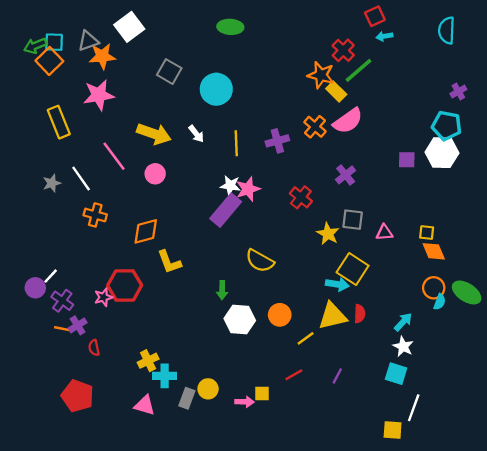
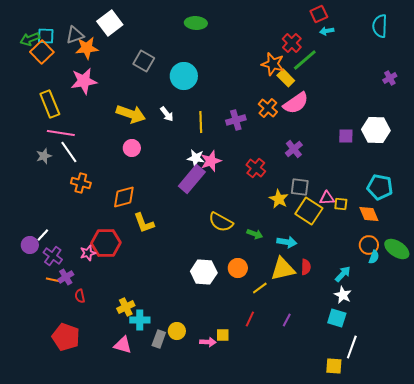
cyan pentagon: (447, 126) -> (380, 187), moved
pink line: (114, 156) -> (61, 133), moved, turned -44
yellow square: (427, 233) -> (341, 204), moved
yellow square: (353, 269) -> (309, 211), moved
green arrow: (222, 290) -> (255, 234), moved, turned -70
red line: (294, 375) -> (250, 319), turned -35

